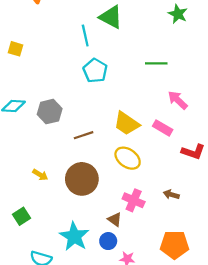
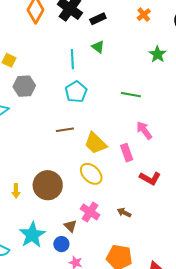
green triangle: (111, 17) -> (98, 47), size x0.6
gray hexagon: (50, 112) -> (24, 86), moved
pink rectangle: (163, 128) -> (127, 153), turned 30
brown line: (84, 135) -> (65, 130), moved
yellow arrow: (40, 175) -> (16, 191), moved, turned 48

